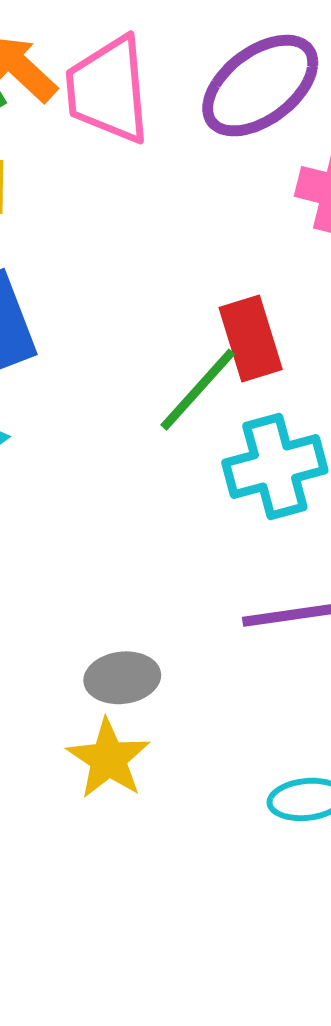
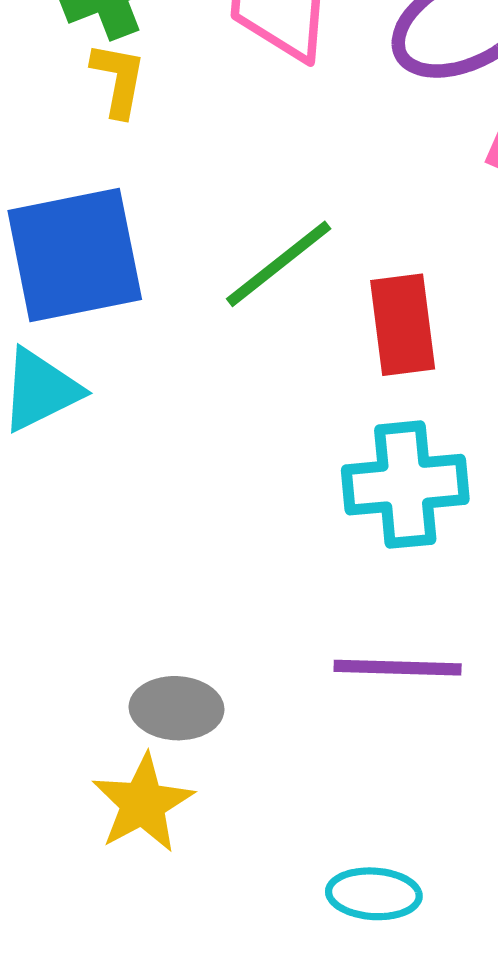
green line: (198, 390) -> (279, 264), moved

